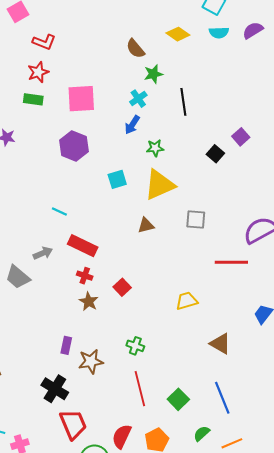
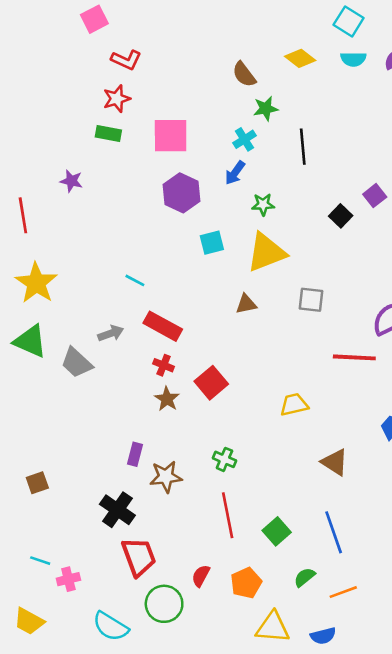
purple hexagon: (74, 146) -> (181, 193), moved
red square: (122, 287) -> (211, 383), size x1.4
red semicircle: (122, 436) -> (201, 576), size x0.7

